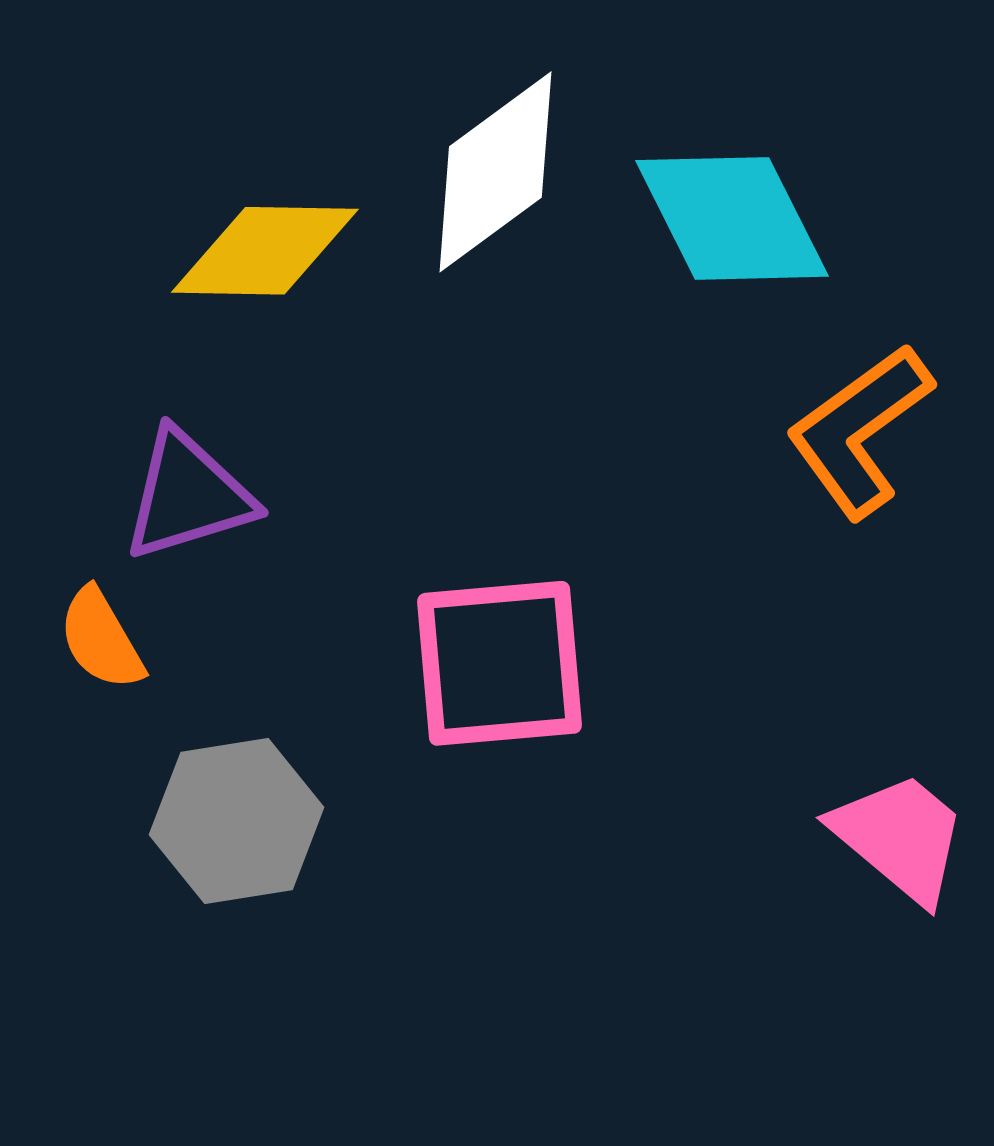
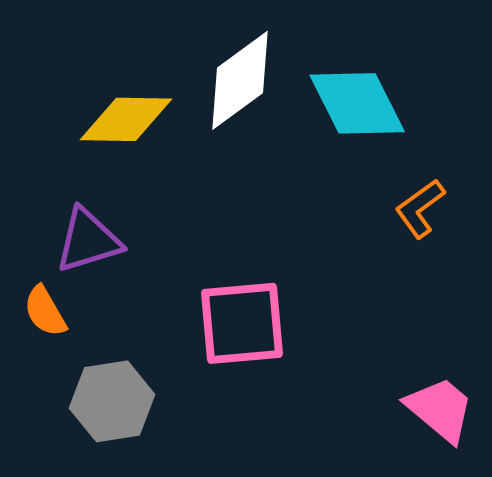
orange L-shape: (859, 431) -> (420, 208), size x0.7

